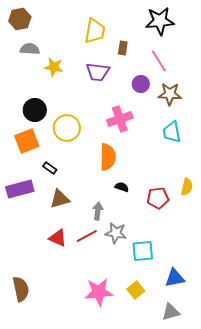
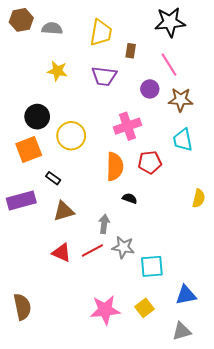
gray semicircle: (30, 49) -> (52, 28), moved
red pentagon: (158, 198) -> (150, 162), moved

